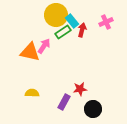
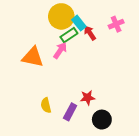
red arrow: (82, 30) -> (90, 33), turned -48
pink arrow: (44, 46) -> (60, 50), moved
yellow semicircle: (32, 93) -> (46, 105), moved, turned -104

